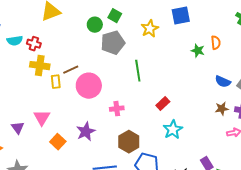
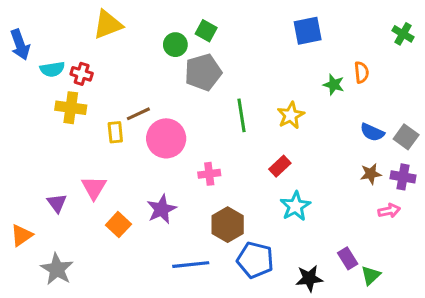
yellow star: (150, 29) -> (291, 115), moved
yellow cross: (40, 66) -> (71, 108), moved

